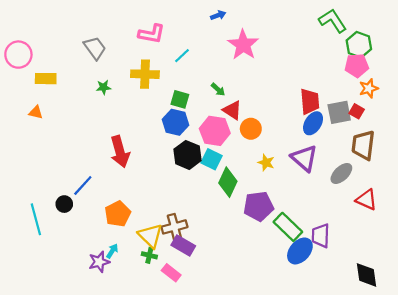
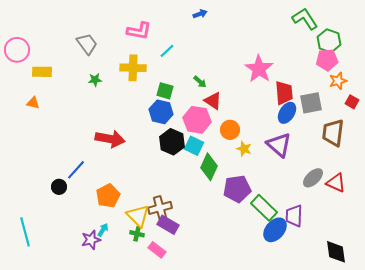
pink star: (243, 45) -> (259, 69), moved
red square: (357, 111) -> (352, 102), moved
orange circle: (251, 129) -> (230, 130), moved
red arrow: (120, 152) -> (110, 139), turned -64
gray ellipse: (341, 173) -> (313, 178), moved
cyan line: (36, 219) -> (25, 232), moved

